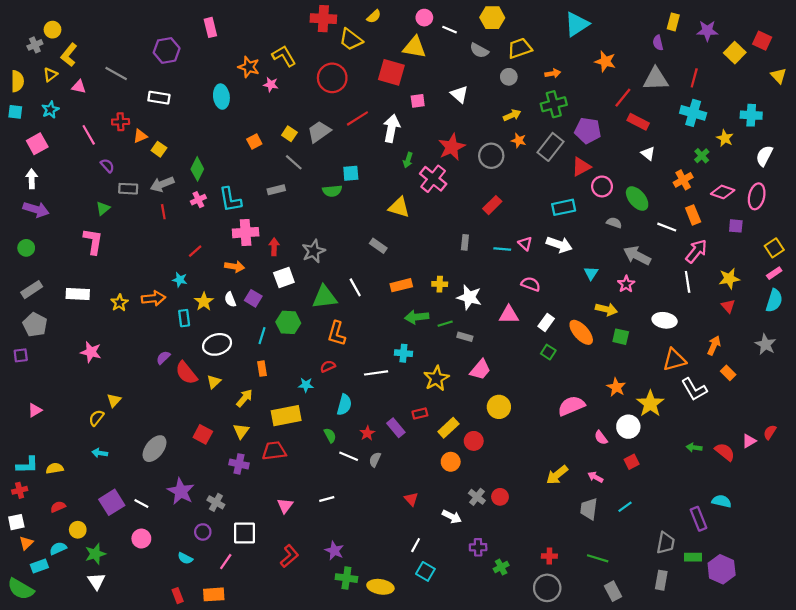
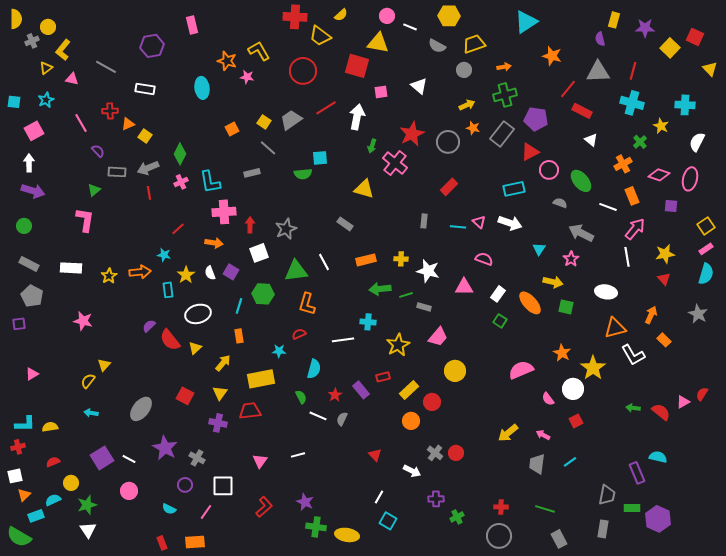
yellow semicircle: (17, 81) -> (16, 19), moved
gray rectangle: (32, 290) -> (29, 264), turned 60

